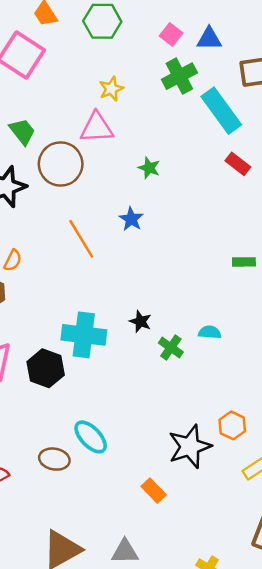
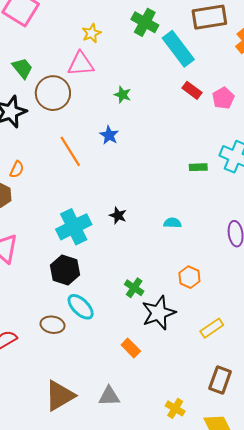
green cross: (179, 76) -> (145, 22), turned -32
cyan cross: (84, 335) -> (74, 227), turned -32
green cross: (171, 347) -> (134, 288), moved
black hexagon: (46, 368) -> (65, 270), moved
orange hexagon: (232, 425) -> (189, 277), moved

